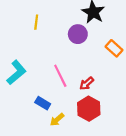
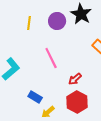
purple circle: (78, 34) -> (57, 21), moved
pink line: (60, 76) -> (51, 58), moved

